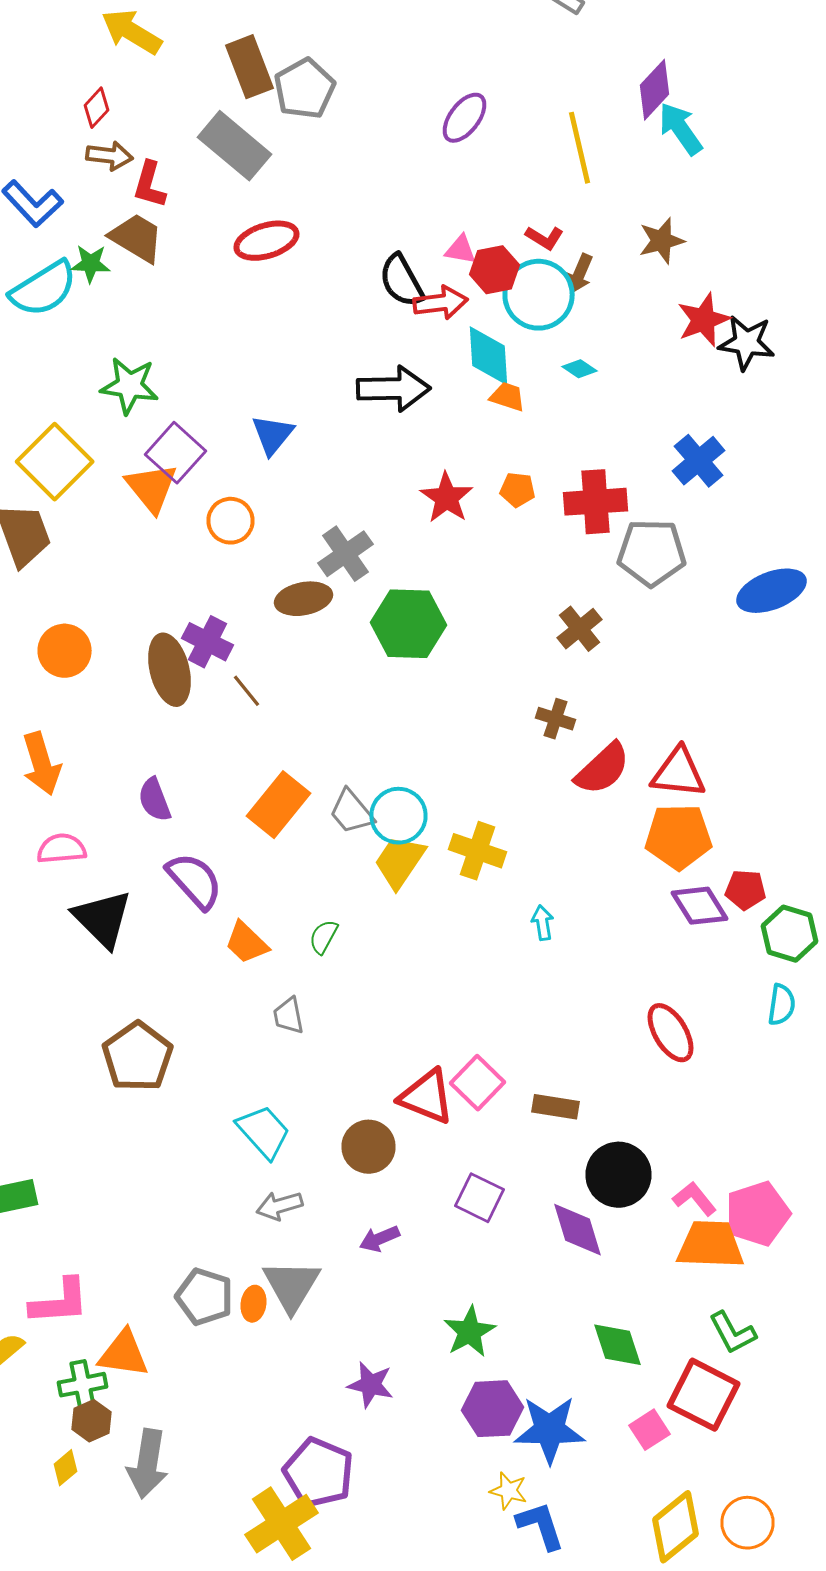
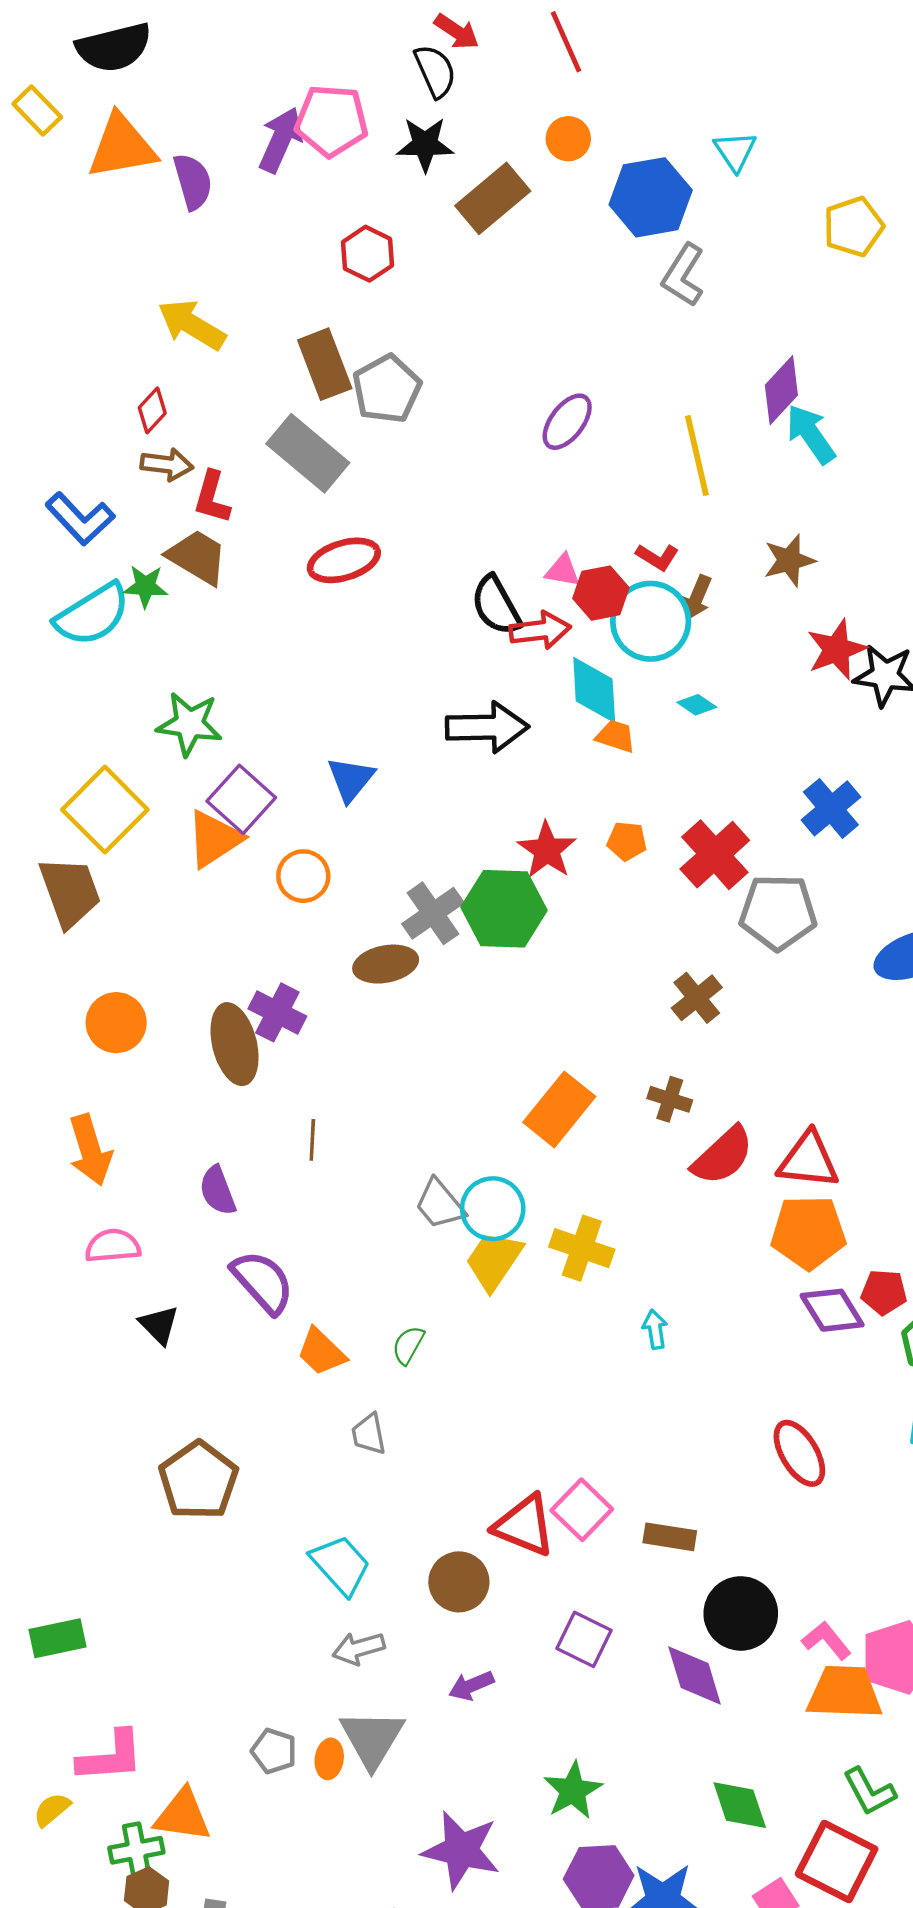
orange triangle: (152, 488) -> (214, 839), turned 36
red cross: (596, 502) -> (715, 855), turned -38
green hexagon: (408, 624) -> (504, 909), moved
brown line: (246, 691) -> (312, 1140), moved, turned 42
orange rectangle: (278, 805) -> (559, 1109), moved
black triangle: (102, 919) -> (159, 1325), size x0.6
gray pentagon: (204, 1297) -> (274, 1751), size x0.7
purple star: (370, 1385) -> (461, 1850), size x1.5

